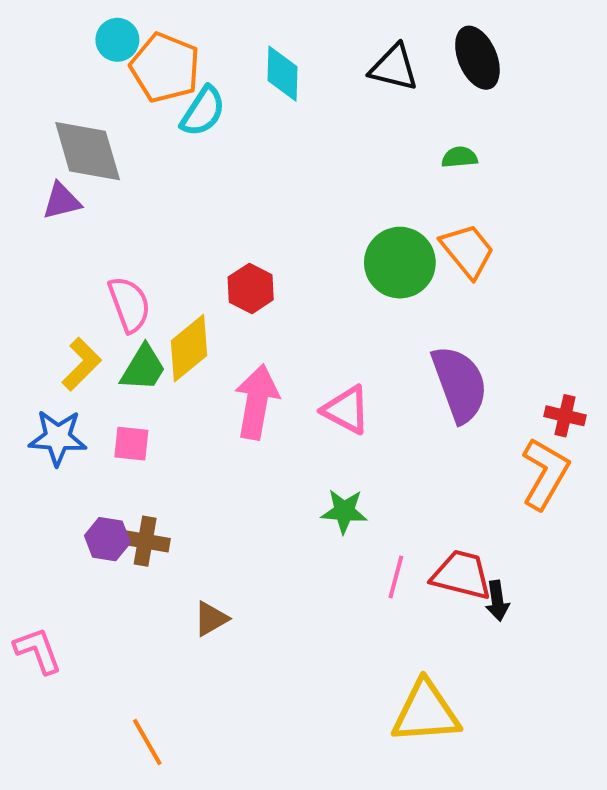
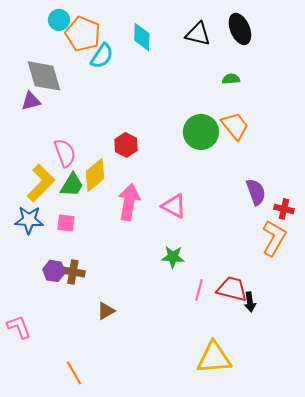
yellow L-shape: (82, 364) -> (41, 183), size x1.4
purple semicircle: (460, 384) -> (256, 192), moved, size x0.7

